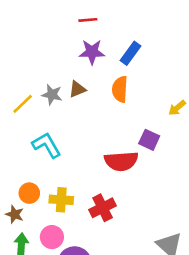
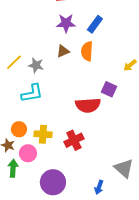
brown triangle: (77, 89) -> (63, 51), moved
gray star: (52, 95) -> (36, 65), moved
cyan L-shape: (47, 145) -> (32, 93), turned 110
pink circle: (52, 237) -> (28, 153), moved

